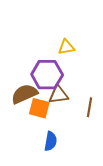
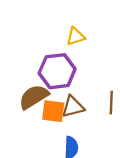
brown triangle: (58, 95) -> (73, 107), moved

